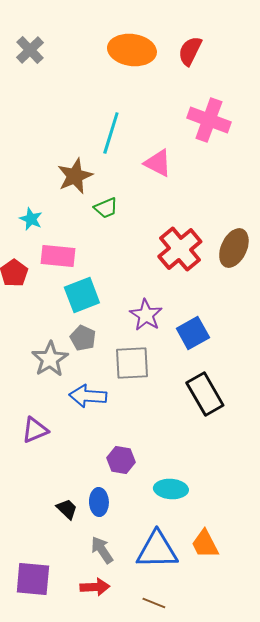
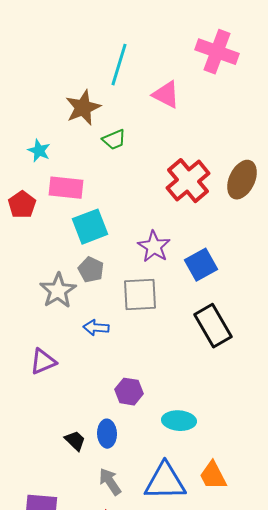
blue arrow: (88, 396) -> (96, 328), size x0.7

